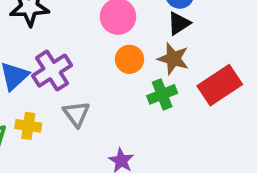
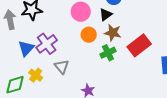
black triangle: (179, 23) -> (106, 15), moved
yellow cross: (28, 126) -> (36, 75), turned 32

